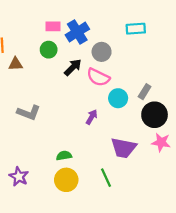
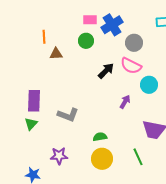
black arrow: (73, 67) -> (106, 71), moved
gray L-shape: (29, 113) -> (68, 115), moved
purple star: (19, 177) -> (59, 156), turned -30

